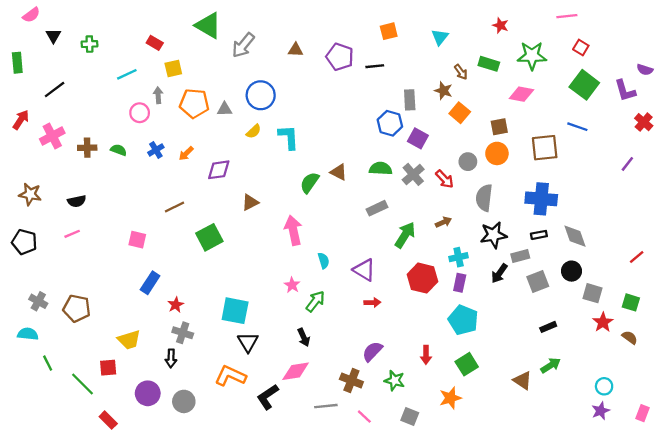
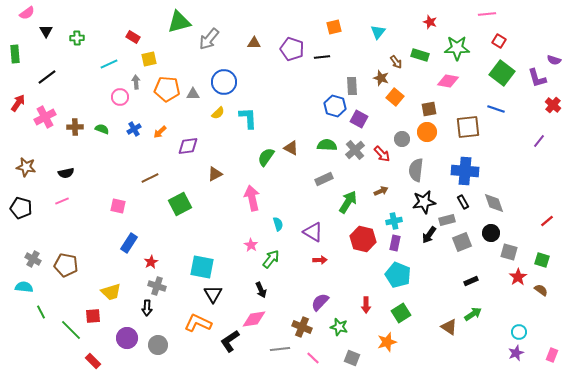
green triangle: (208, 25) -> (179, 22), turned -45
black rectangle: (539, 235) -> (463, 202), turned 72

